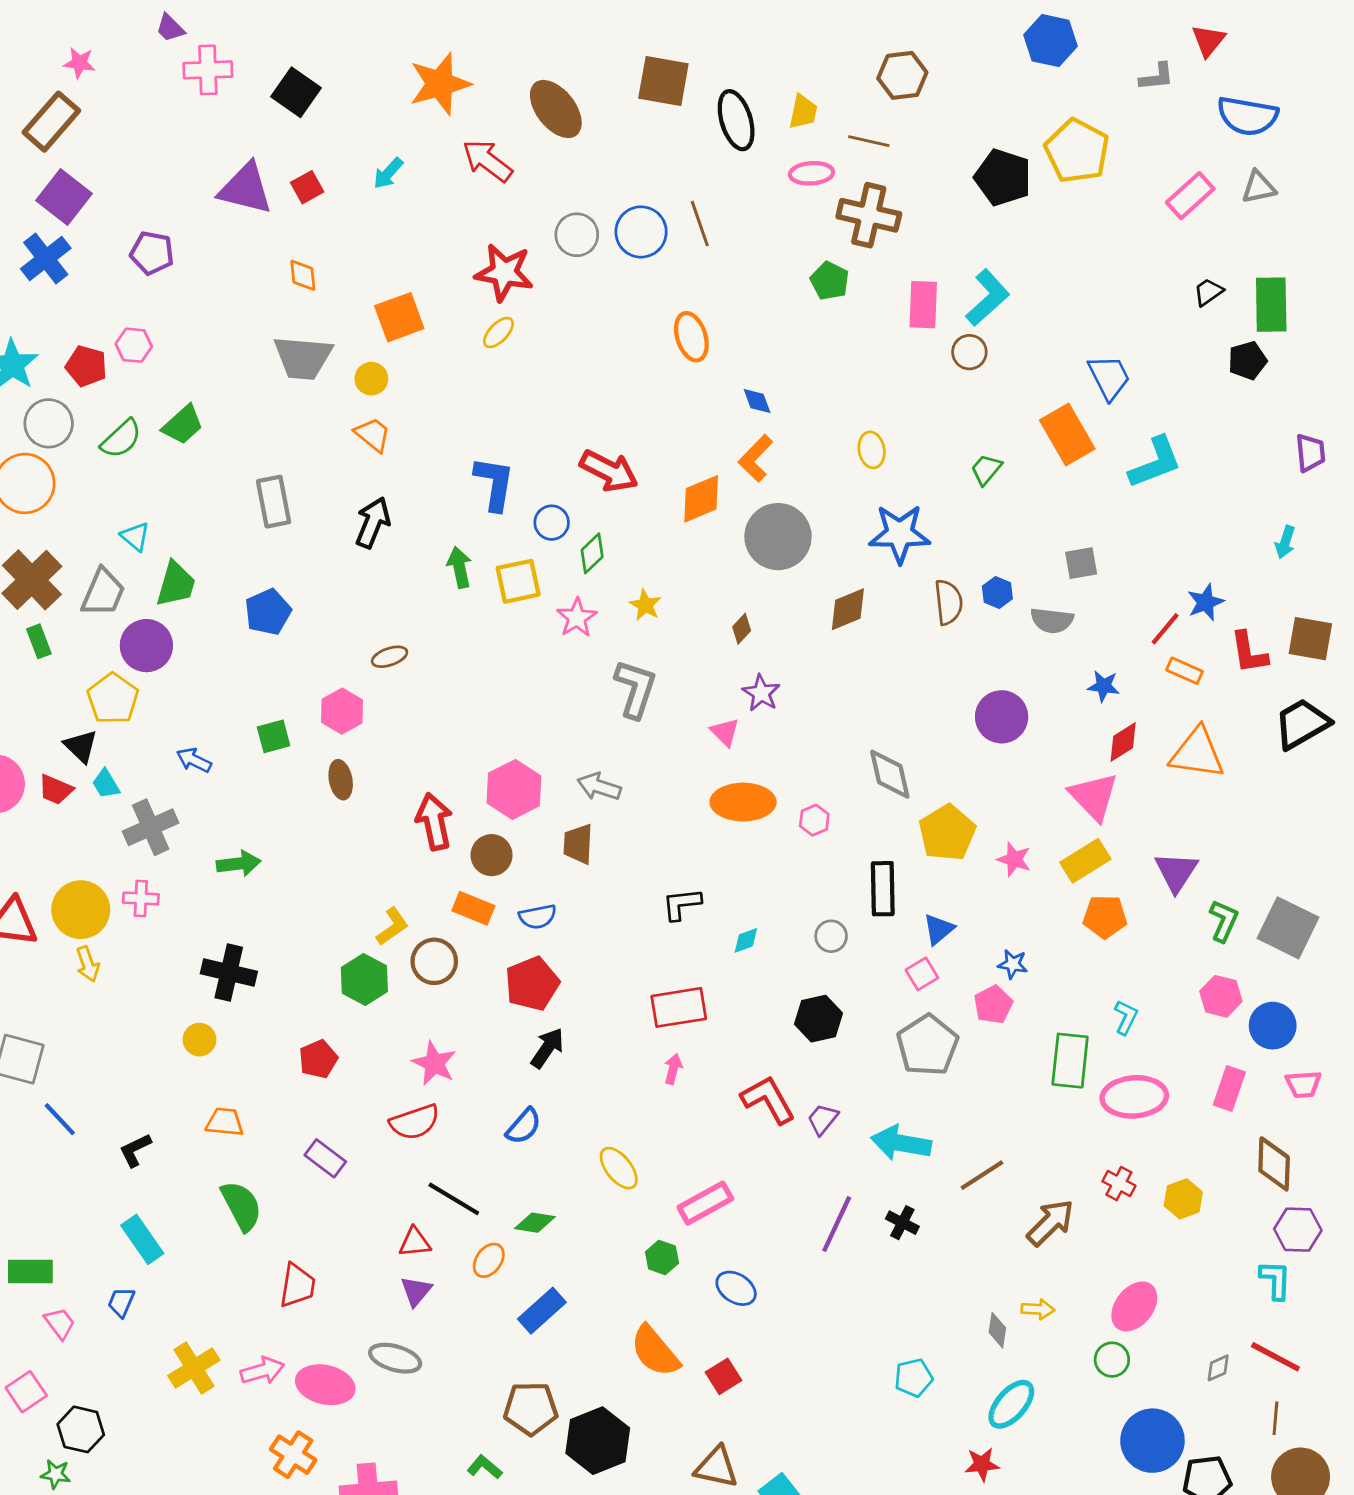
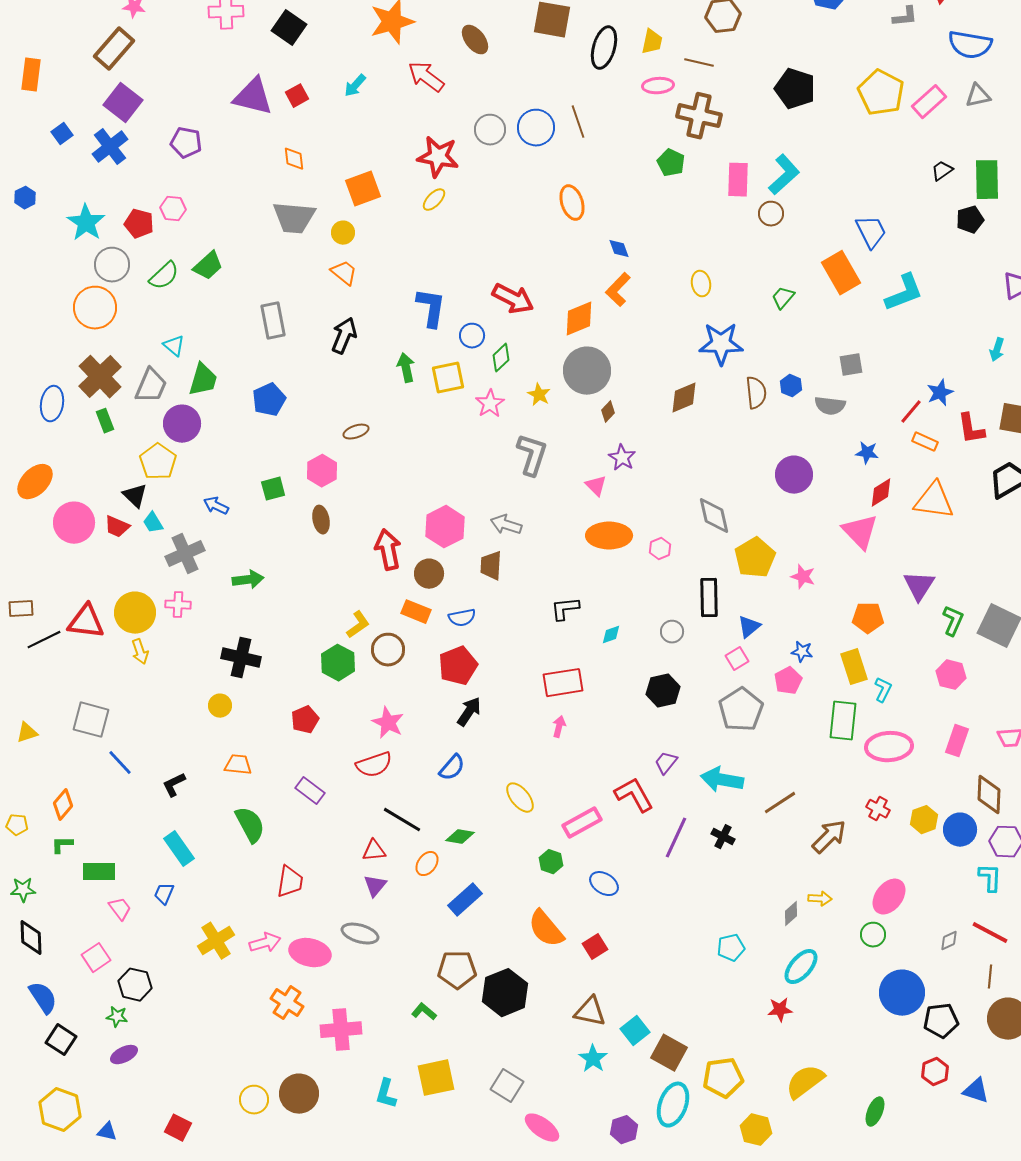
brown ellipse: (556, 109) -> (475, 40), size x0.7
black ellipse: (736, 120) -> (604, 48), turned 33
yellow pentagon: (1077, 151) -> (881, 93), moved
gray circle: (778, 537) -> (587, 371), moved
yellow rectangle: (1085, 861) -> (854, 667), moved, turned -76
blue circle: (1273, 1026) -> (960, 830), moved
red L-shape: (768, 1100) -> (634, 795), moved
gray diamond: (997, 1330) -> (791, 914), turned 40

